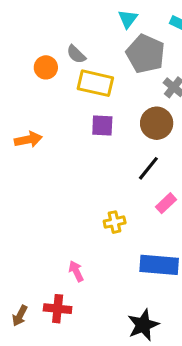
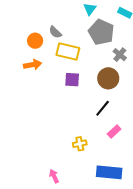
orange arrow: (28, 140) -> (33, 65), moved

